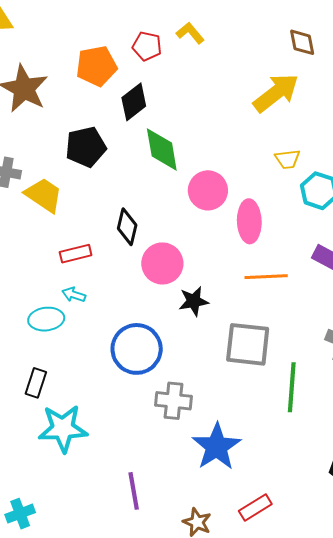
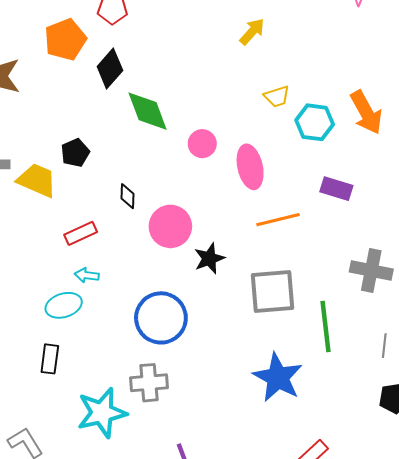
yellow arrow: (276, 93) -> (252, 32), size x0.6
black pentagon: (86, 147) -> (75, 153), moved, size x0.7
pink circle: (208, 190) -> (202, 144), size x0.7
black diamond: (127, 227) -> (128, 196), size x0.7
black rectangle: (36, 383) -> (50, 359), moved
gray cross: (174, 401) -> (149, 383), moved
blue star: (217, 447) -> (278, 377), moved

